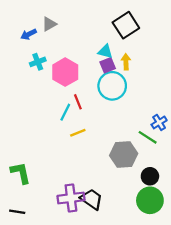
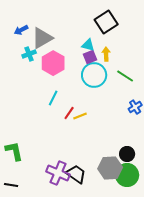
gray triangle: (49, 24) -> (42, 38), moved, size x1.6
red line: (78, 102) -> (69, 113), moved, turned 56
yellow line: (78, 133) -> (80, 116), moved
green line: (148, 137) -> (125, 76), moved
gray hexagon: (124, 155) -> (110, 168), moved
purple cross: (71, 198) -> (58, 173), turned 30

